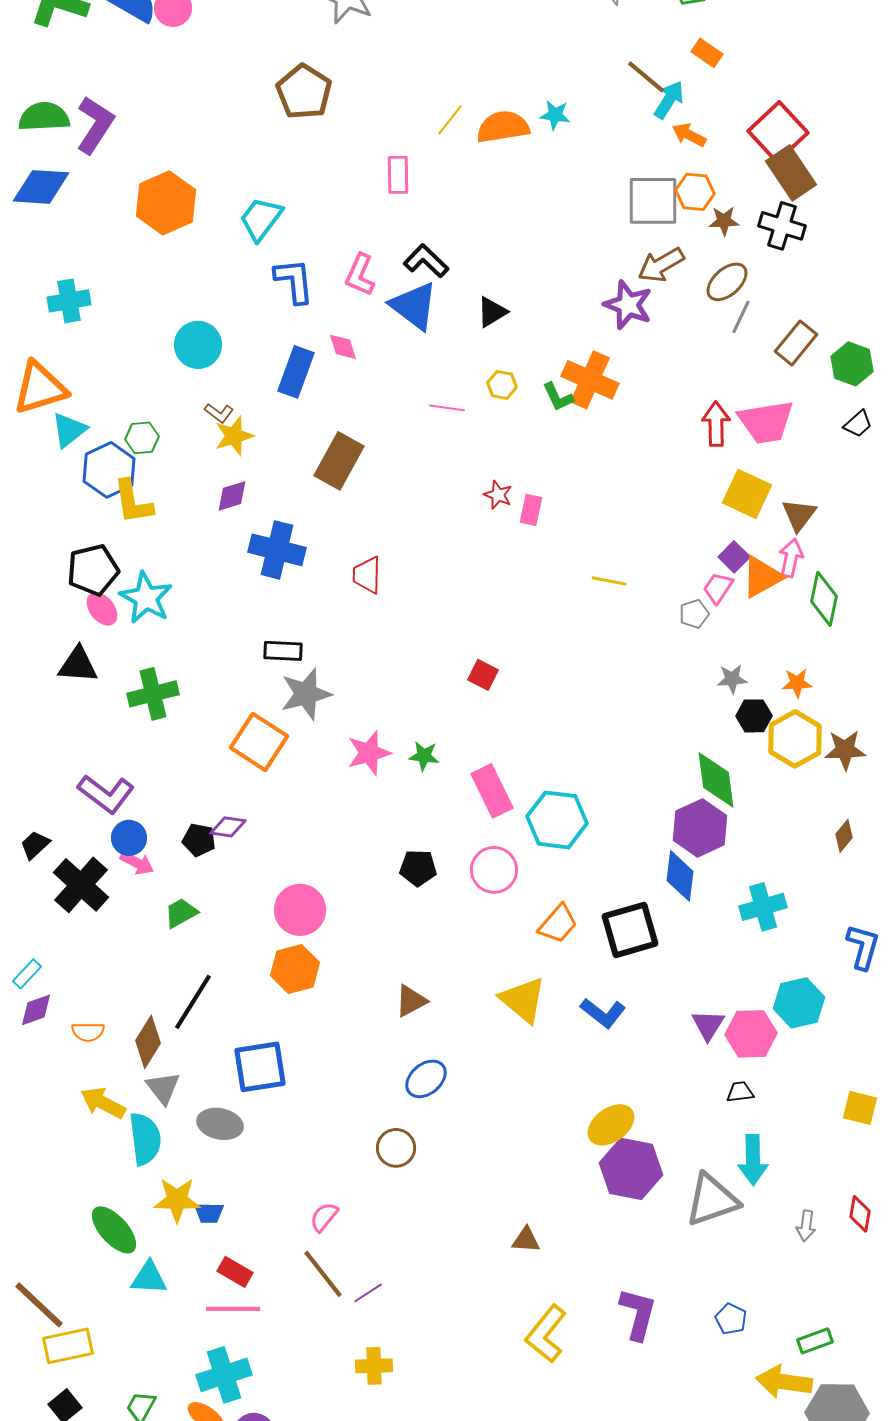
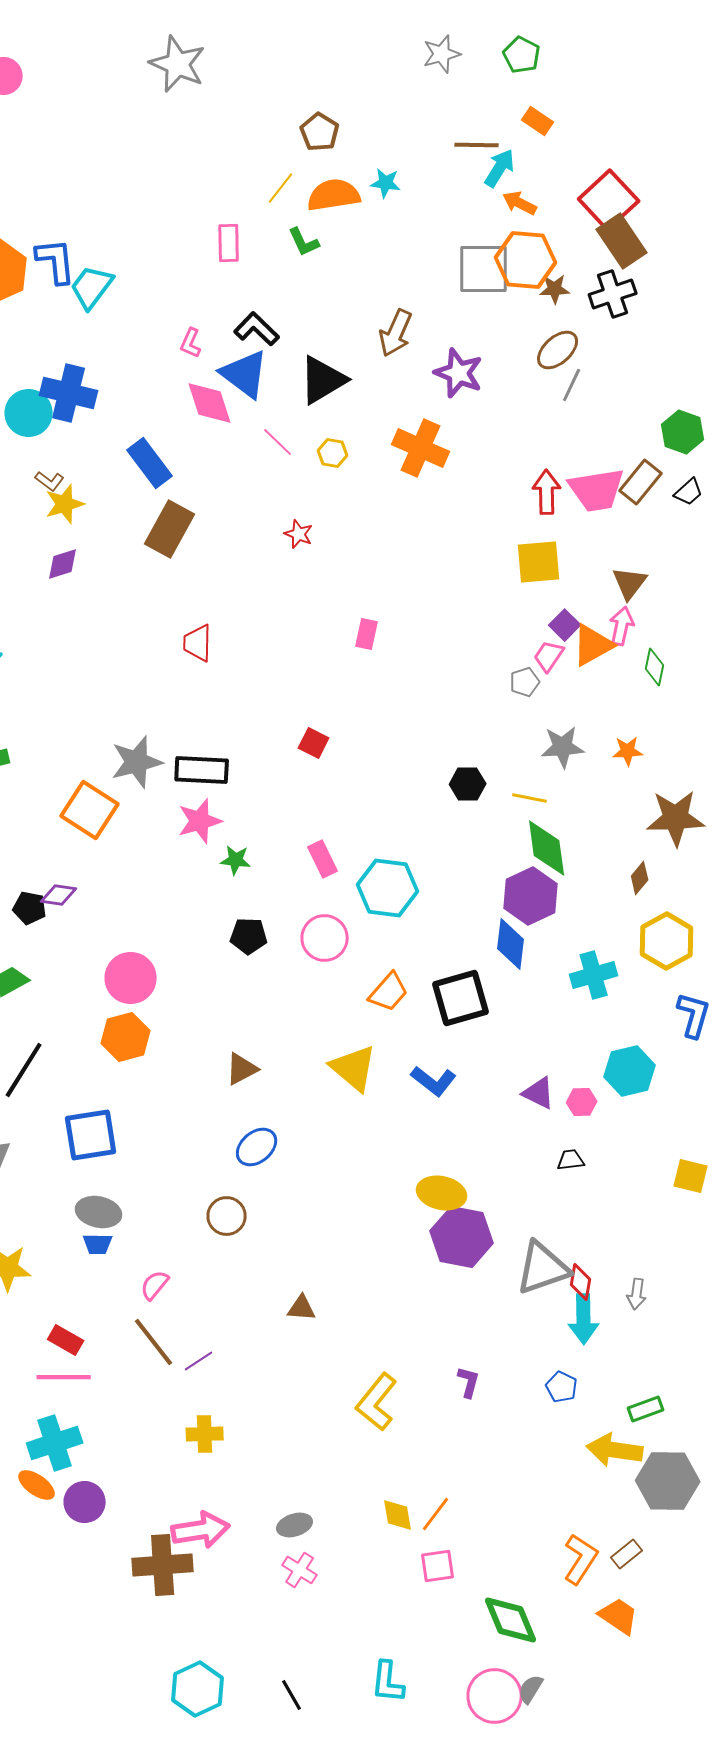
brown line: (646, 77) -> (477, 145), turned -39
brown pentagon: (304, 92) -> (320, 132), moved, size x0.7
orange hexagon: (695, 192) -> (526, 260), size x1.5
black cross: (782, 226) -> (613, 294), turned -36
brown arrow: (661, 265) -> (396, 333), moved, turned -36
pink L-shape: (360, 275) -> (191, 343), size x0.7
blue L-shape: (294, 281) -> (56, 261), moved
black triangle: (492, 312) -> (323, 380), size x1.6
brown rectangle: (796, 343) -> (641, 482), moved
pink diamond: (343, 347) -> (210, 403), moved, size x1.6
blue rectangle: (296, 372) -> (150, 463), moved, turned -57
green L-shape: (558, 397) -> (304, 242), moved
pink line: (447, 408) -> (278, 442), moved, turned 36
yellow square: (747, 494) -> (539, 562), moved, turned -30
red star: (498, 495) -> (299, 534), moved
pink rectangle: (531, 510) -> (367, 634), moved
blue cross: (277, 550) -> (69, 393), moved
yellow line: (609, 581) -> (530, 798), moved
green diamond: (824, 599) -> (655, 667), size x0.7
black rectangle: (283, 651) -> (202, 770), moved, size x1.4
gray star: (732, 679) -> (563, 747), size x1.4
black hexagon: (754, 716) -> (468, 784), moved
yellow hexagon: (795, 739) -> (667, 941), moved
brown star: (845, 750) -> (676, 818), size x1.4
green star: (424, 756) -> (236, 860), moved
pink rectangle: (492, 791) -> (323, 859), size x0.7
brown diamond: (844, 836) -> (640, 878), moved
purple triangle: (708, 1025) -> (539, 1093), turned -36
pink hexagon: (751, 1034) -> (582, 1102), size x0.6
gray ellipse: (220, 1124) -> (99, 1212), moved
yellow ellipse: (611, 1125) -> (442, 1193), turned 48
cyan arrow: (753, 1160) -> (584, 1319), moved
blue trapezoid: (209, 1213) -> (98, 1244), moved
red diamond: (860, 1214) -> (581, 1282), moved
brown triangle: (526, 1240) -> (302, 1308), moved
purple L-shape: (638, 1314) -> (469, 1382), size x0.6

